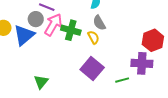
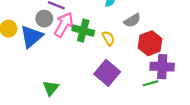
gray semicircle: (99, 23) -> (132, 20), moved, turned -91
red hexagon: (153, 40) -> (150, 43), moved
green line: (122, 80) -> (150, 83), moved

